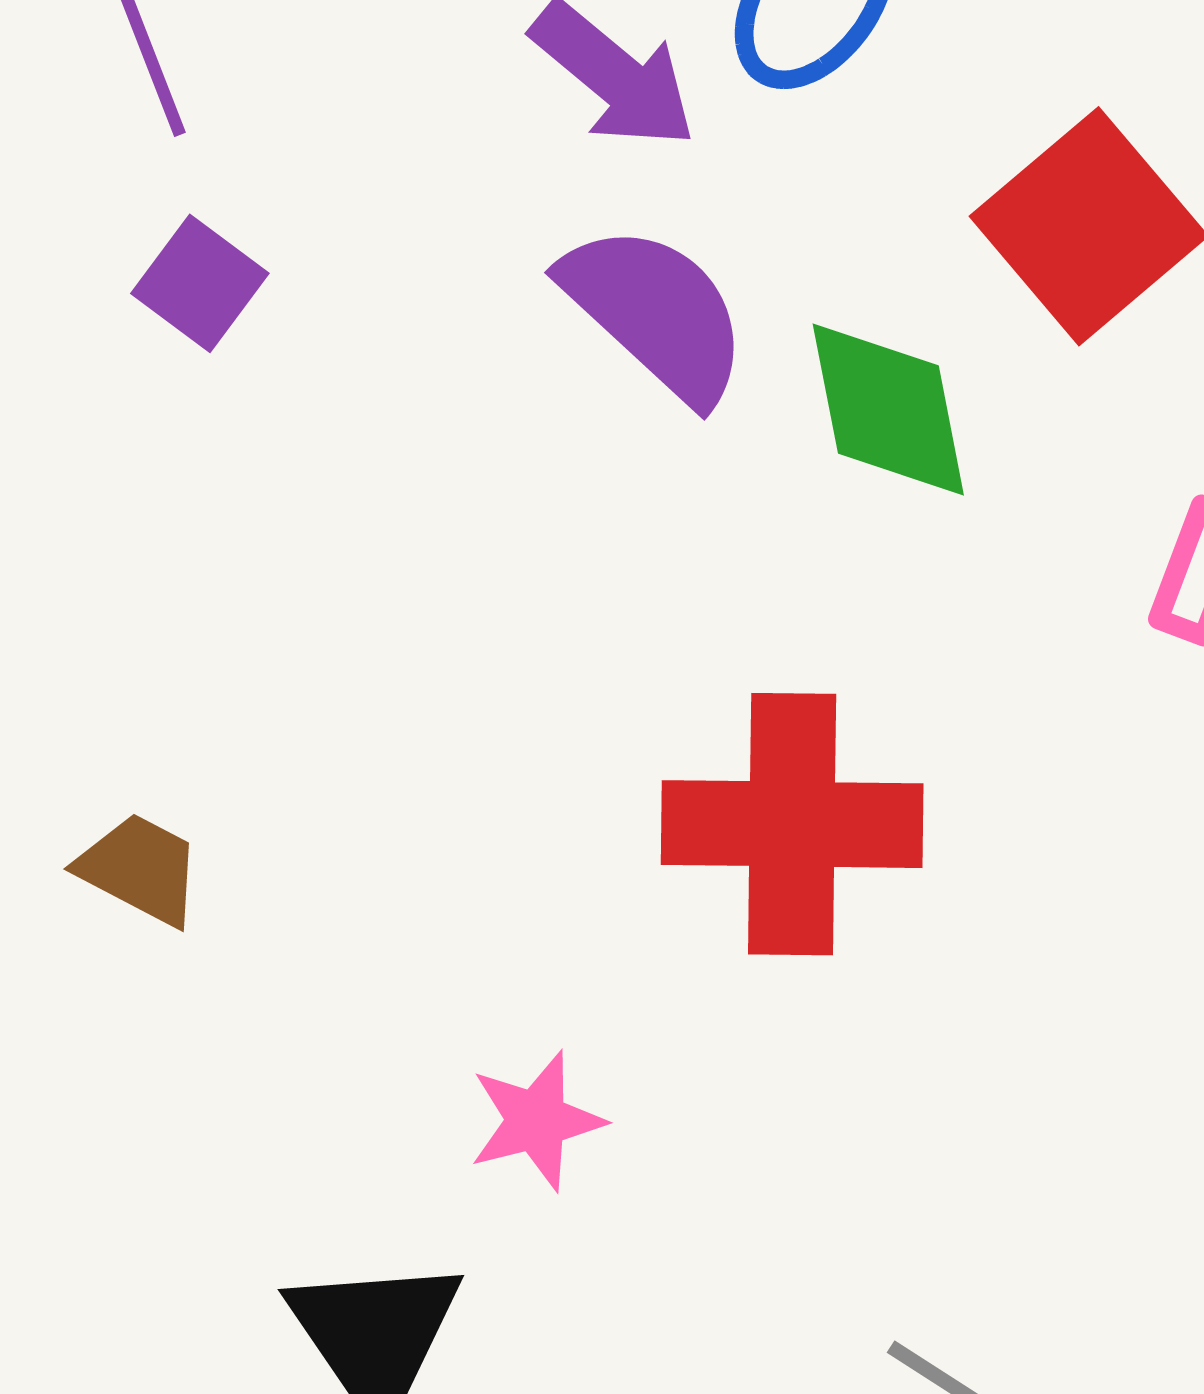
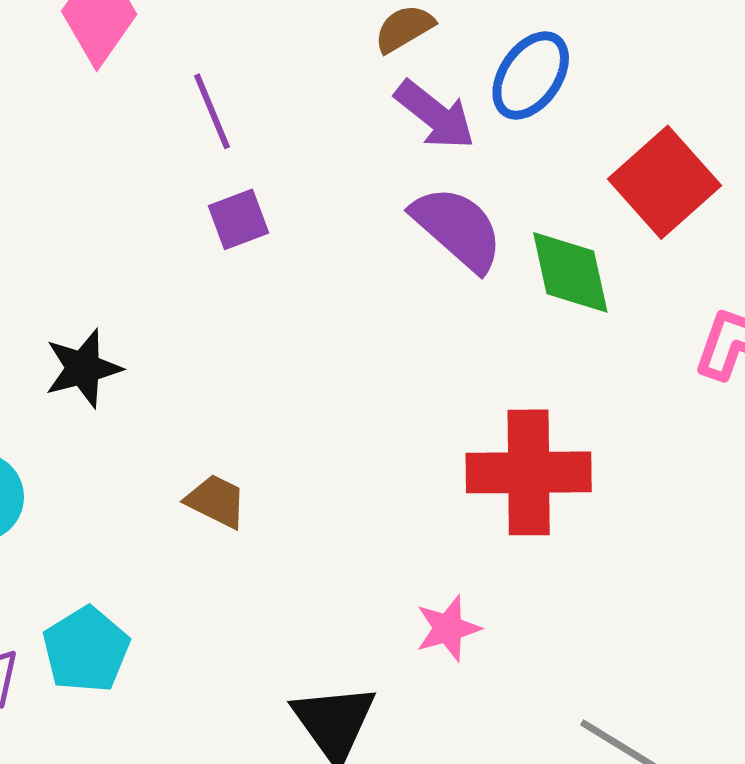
purple square: (200, 283) -> (239, 219), turned 34
pink star: (536, 1121) -> (448, 628), moved

